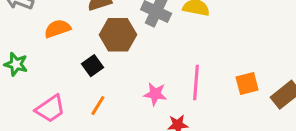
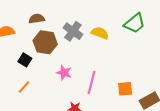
black square: (92, 66) -> (25, 60), turned -32
pink star: (155, 94) -> (64, 73), moved

